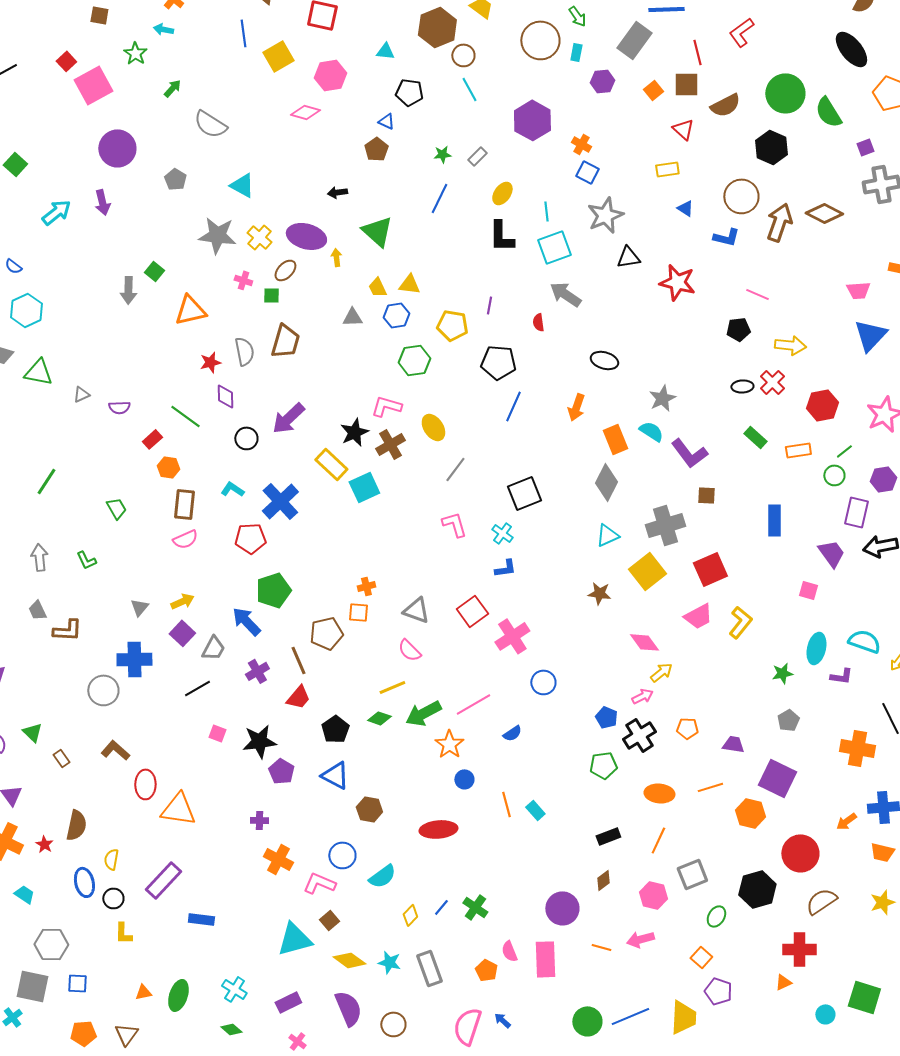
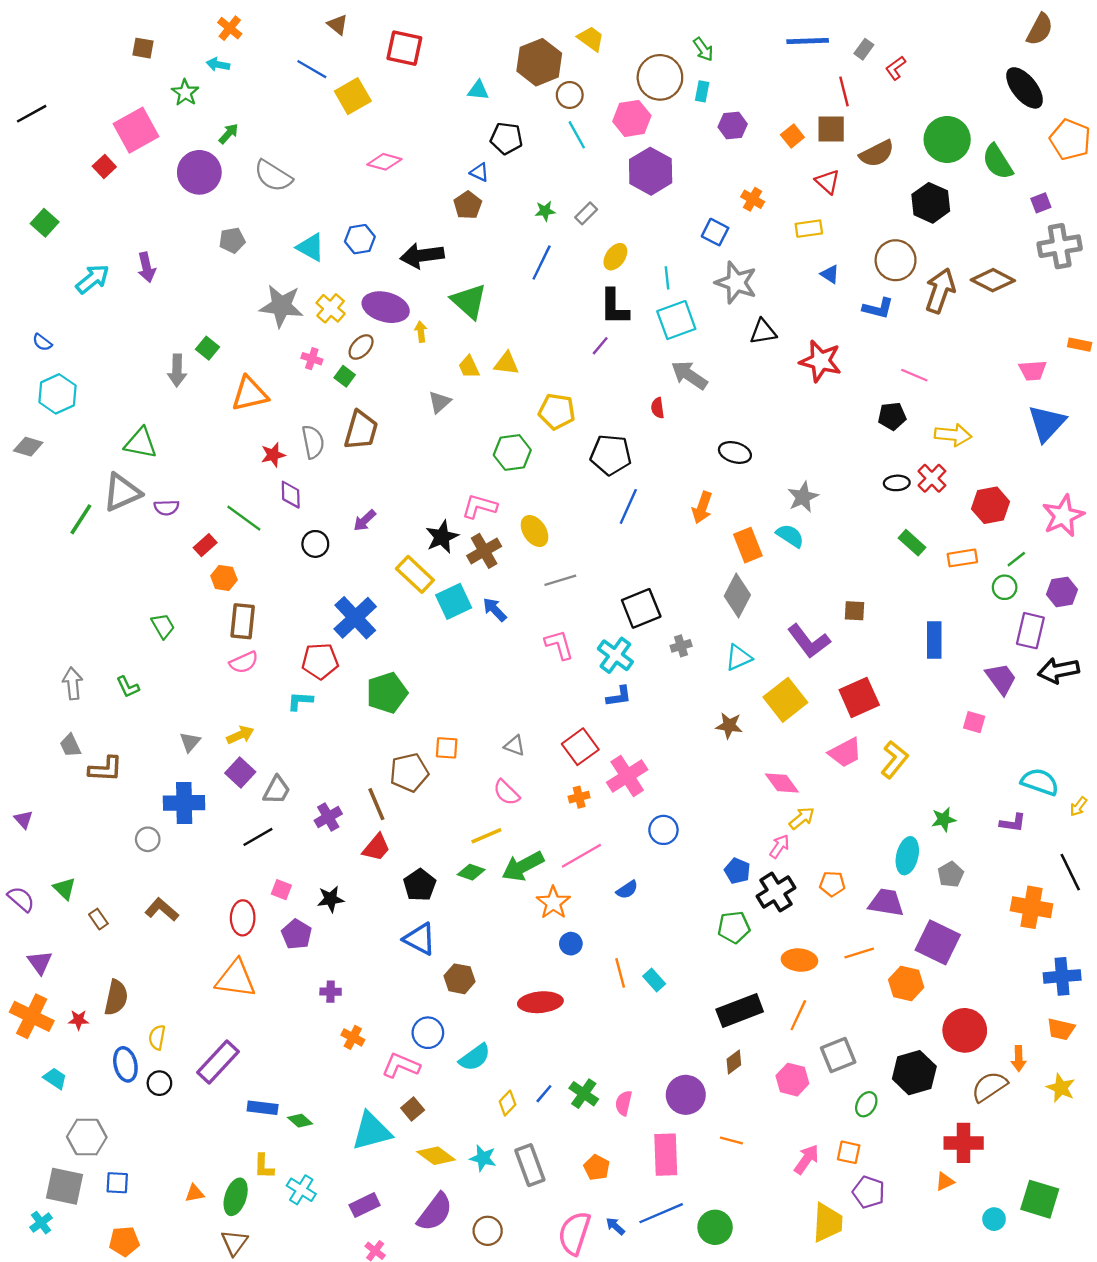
red L-shape: (741, 32) -> (896, 68), size x0.7
blue line: (243, 33) -> (312, 69), turned -52
gray rectangle: (634, 40) -> (864, 49), moved, size x0.5
red square: (66, 61) -> (104, 166), moved
pink hexagon: (330, 75) -> (632, 118), moved
orange cross: (581, 144) -> (753, 199), moved
purple circle: (117, 148) -> (199, 172), moved
gray pentagon: (175, 179) -> (232, 240), turned 30
black arrow: (337, 192) -> (422, 256), size x1.8
gray star: (605, 215) -> (736, 283), turned -30
green square: (271, 295) -> (345, 376), turned 36
purple line: (489, 305) -> (600, 346), moved, turned 30
blue hexagon: (396, 315) -> (360, 239), moved
gray triangle: (352, 317) -> (440, 402), turned -40
green triangle: (38, 372) -> (141, 443), moved
gray triangle: (81, 394) -> (122, 492), size x2.0
purple arrow: (288, 418) -> (365, 520), size x0.6
purple L-shape: (689, 453) -> (809, 641), moved
gray line: (455, 469) -> (560, 580), turned 36
green line: (46, 481) -> (81, 519), moved
cyan L-shape: (232, 489) -> (300, 701), moved, turned -30
gray cross: (665, 525) -> (681, 646), moved, size x0.5
cyan cross: (502, 533) -> (615, 655), size x1.4
orange cross: (366, 586) -> (579, 797), moved
green pentagon: (273, 590) -> (387, 693), moved
gray triangle: (416, 610) -> (515, 746), size x0.7
blue arrow: (246, 621) -> (495, 610), moved, size x0.7
cyan ellipse: (816, 648) -> (907, 856), moved
gray circle: (103, 690) -> (148, 839), size x0.7
pink arrow: (642, 696) -> (780, 846), turned -30
black star: (259, 741) -> (331, 899), size x0.7
purple trapezoid: (733, 744) -> (886, 903), size x1.4
purple pentagon: (281, 771) -> (297, 934), moved
red ellipse: (145, 784) -> (243, 918), moved
orange arrow: (846, 821) -> (1019, 1059), moved, turned -55
black rectangle: (608, 836) -> (740, 1010), size x1.6
red star: (44, 844) -> (79, 1020), turned -30
orange cross: (278, 859) -> (353, 1037), size x0.7
yellow star: (882, 902) -> (1061, 1088), turned -30
yellow L-shape: (123, 933) -> (264, 1166), moved
pink arrow: (640, 939) -> (806, 1159), moved, turned 140
pink semicircle: (509, 951) -> (624, 1103), moved, turned 35
orange square: (701, 957) -> (849, 1152), turned -30
purple semicircle: (348, 1008) -> (435, 1212), turned 60
blue line: (630, 1016) -> (661, 1213), moved
green diamond: (231, 1029) -> (300, 1121), moved
brown triangle: (126, 1034) -> (234, 1243), moved

